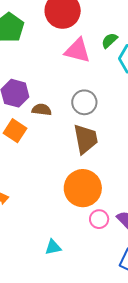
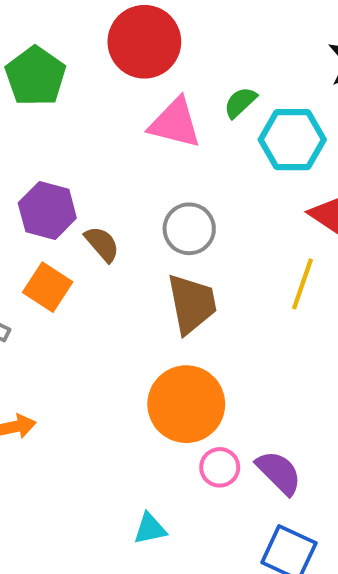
brown semicircle: (42, 110) -> (102, 244), turned 42
cyan triangle: (53, 247) -> (150, 529), moved

